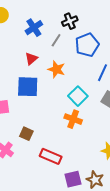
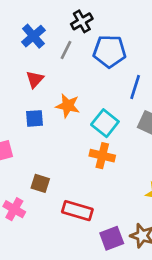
blue pentagon: (87, 45) -> (109, 51), turned 30
orange star: (56, 69) -> (68, 106), moved
blue square: (28, 87) -> (34, 118), size x0.6

